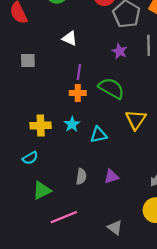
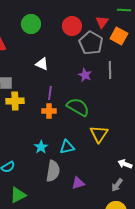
cyan star: (72, 124) -> (41, 147), moved
yellow cross: (41, 125) -> (15, 101), moved
gray semicircle: (81, 177) -> (53, 171), moved, size x1.5

